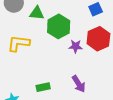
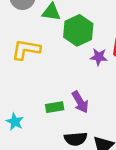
purple arrow: (79, 84) -> (80, 102), moved

